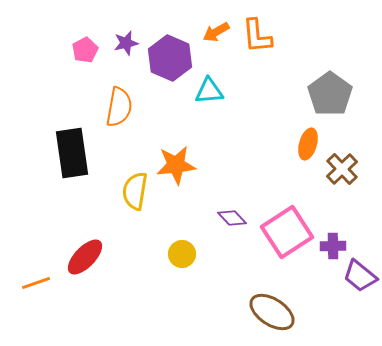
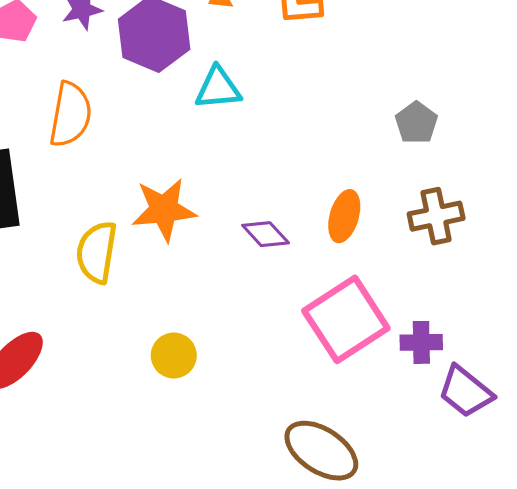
gray pentagon: (330, 94) -> (416, 123), moved, size x0.6
orange ellipse: (308, 144) -> (344, 216), moved
brown cross: (342, 169) -> (436, 216), turned 32
purple diamond: (232, 218) -> (266, 234), moved

